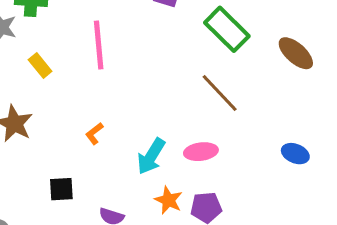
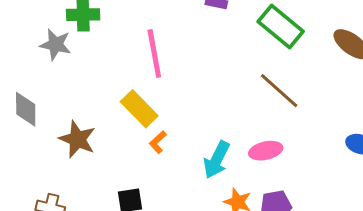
yellow rectangle: (40, 65) -> (139, 109), moved, size x1.5

